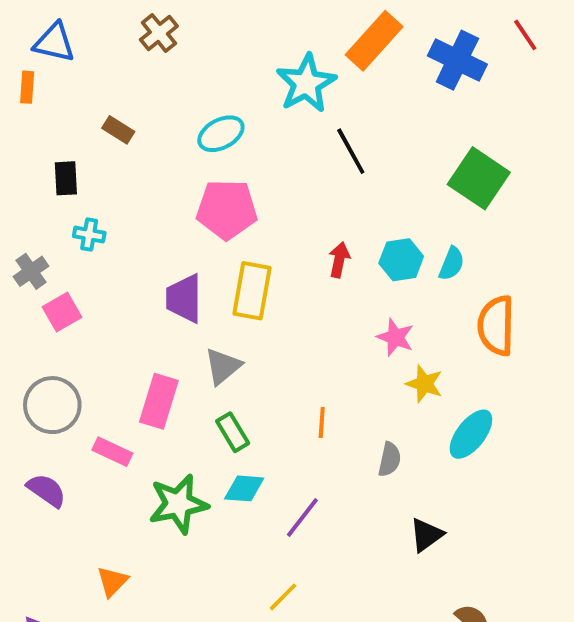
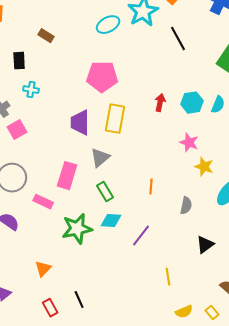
cyan ellipse: (221, 134) -> (108, 25), moved
black line: (351, 151) -> (178, 39), moved
yellow line: (283, 597) -> (168, 277), moved, turned -54

